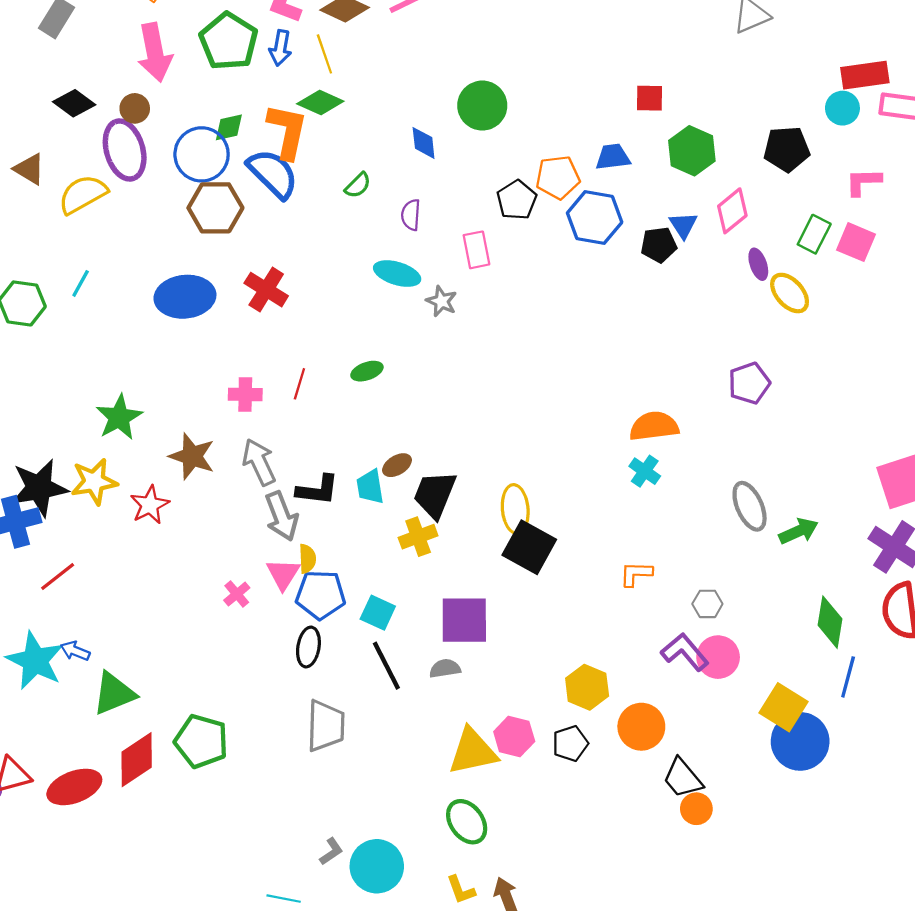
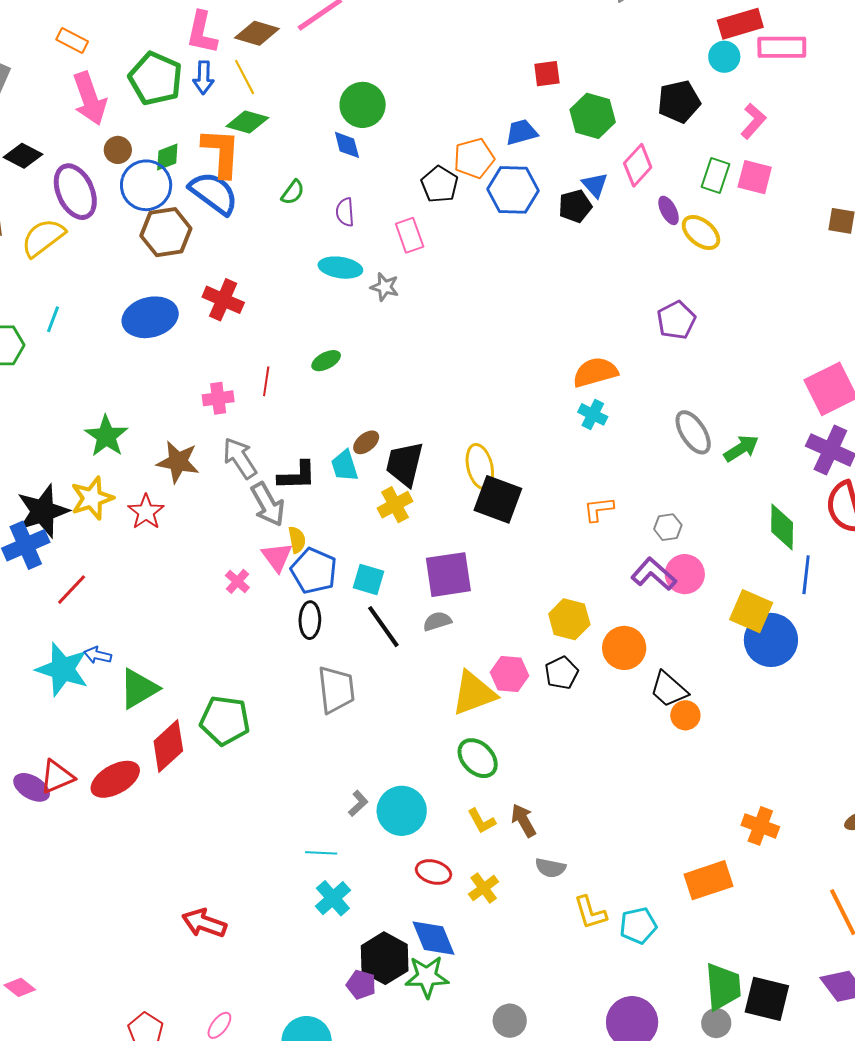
green circle: (482, 106) -> (363, 105), moved
brown circle: (135, 108) -> (118, 150), moved
pink L-shape: (863, 182) -> (753, 121), turned 141
blue pentagon: (321, 595) -> (314, 571), turned 30

